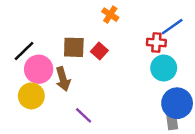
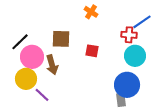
red square: (99, 51) -> (92, 51), moved, turned -32
blue circle: (177, 103) -> (127, 85), moved
purple line: (84, 115) -> (42, 95), moved
gray rectangle: (172, 121) -> (121, 100), moved

